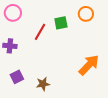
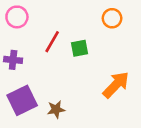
green square: (61, 23) -> (79, 48), moved
purple square: (17, 77) -> (22, 100), size x1.6

